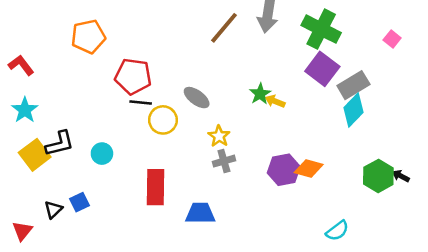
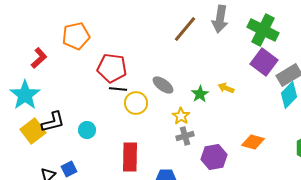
red L-shape: (21, 65) -> (39, 58), moved, turned 85
green star: (260, 94) -> (200, 94), moved
cyan star: (25, 110) -> (25, 95), size x1.4
purple hexagon: (284, 170) -> (214, 157), moved

